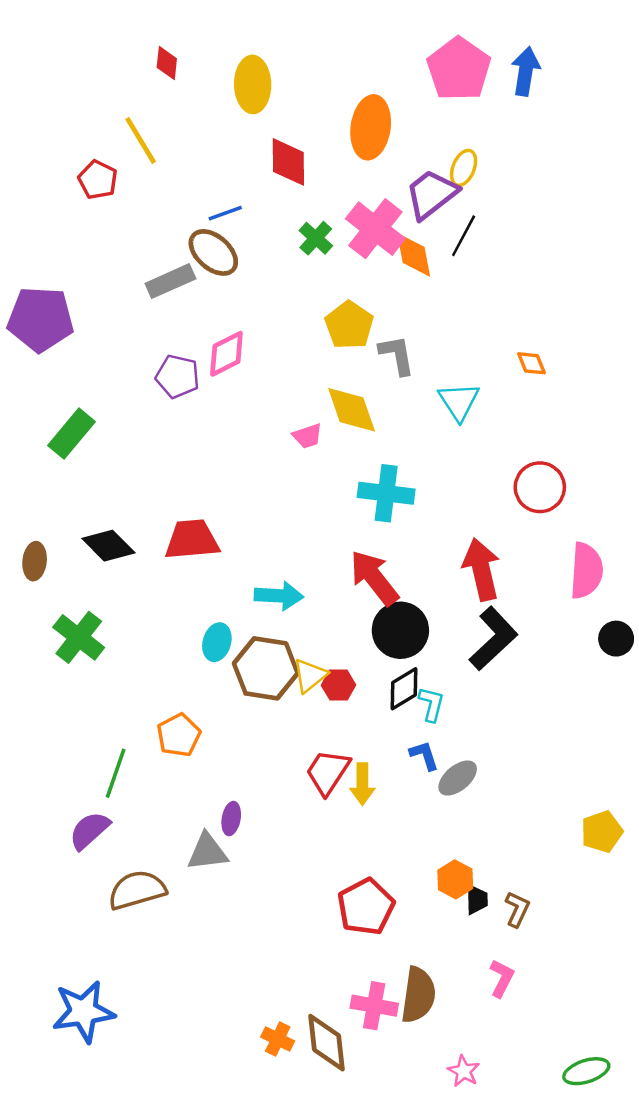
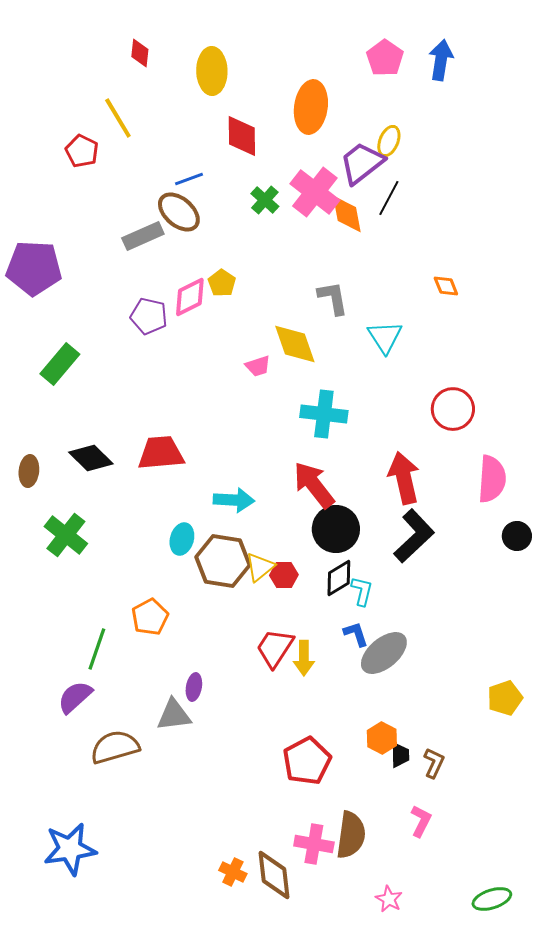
pink pentagon: (459, 69) -> (385, 58), size x0.7
yellow pentagon: (349, 325) -> (222, 283), moved, size x0.7
orange diamond: (532, 363) -> (446, 286), moved
gray ellipse: (458, 778) -> (384, 653), size x1.4

